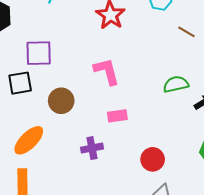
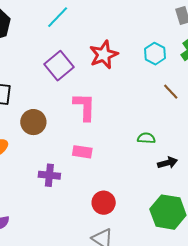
purple square: (39, 53) -> (59, 66), moved, turned 36
green semicircle: (176, 84) -> (146, 138), size x0.7

